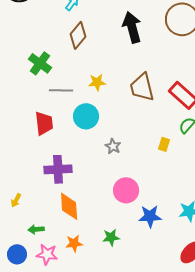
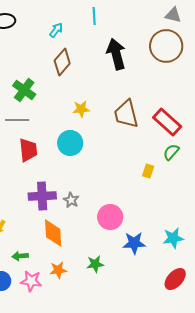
gray line: (61, 90) -> (17, 120), moved
gray star: (113, 146) -> (71, 200), moved

